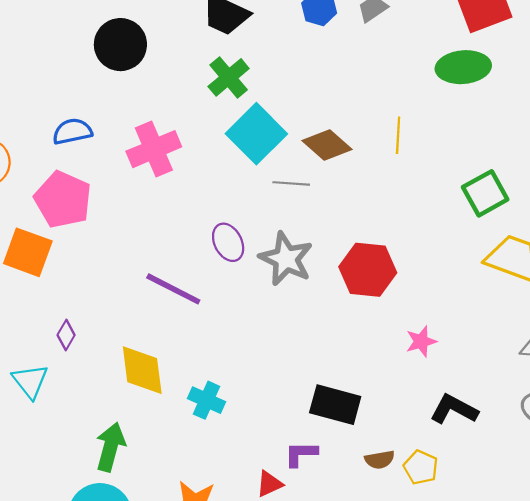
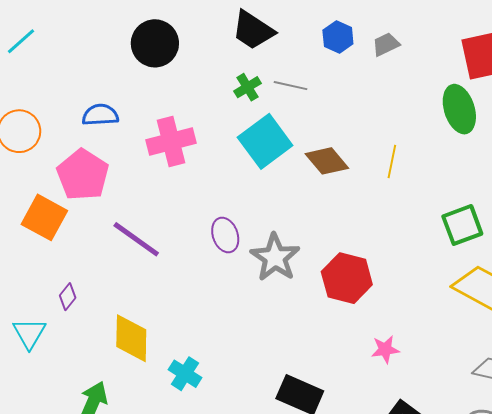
green ellipse: (463, 67) -> (459, 109), turned 69
green cross: (229, 77) -> (248, 87), size x0.7
gray line: (291, 183) -> (291, 86), moved
purple line: (173, 289) -> (136, 239), moved

